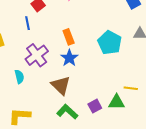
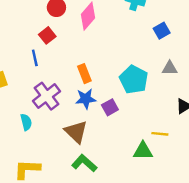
blue star: (69, 58) -> (86, 99), turned 30
purple square: (95, 106) -> (110, 107), moved

